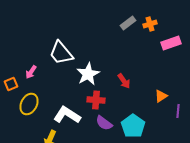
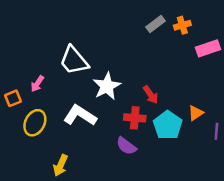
red cross: (96, 100) -> (135, 118), moved
white L-shape: (67, 115) -> (80, 115), moved
cyan pentagon: (133, 126) -> (168, 125), moved

